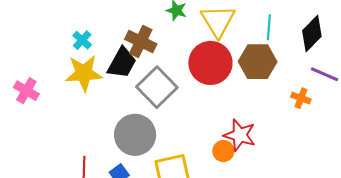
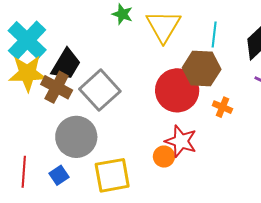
cyan cross: (82, 40) -> (27, 40), size x2.0
brown cross: (141, 42) -> (57, 87), moved
red circle: (210, 63) -> (177, 90), moved
orange cross: (301, 98) -> (222, 107), moved

